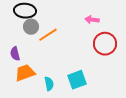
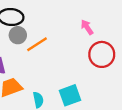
pink arrow: (92, 20) -> (87, 27), turned 48

